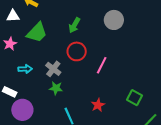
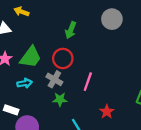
green trapezoid: (37, 33) -> (31, 57), moved
red circle: (77, 51) -> (63, 58), moved
pink line: (102, 65) -> (88, 82), moved

